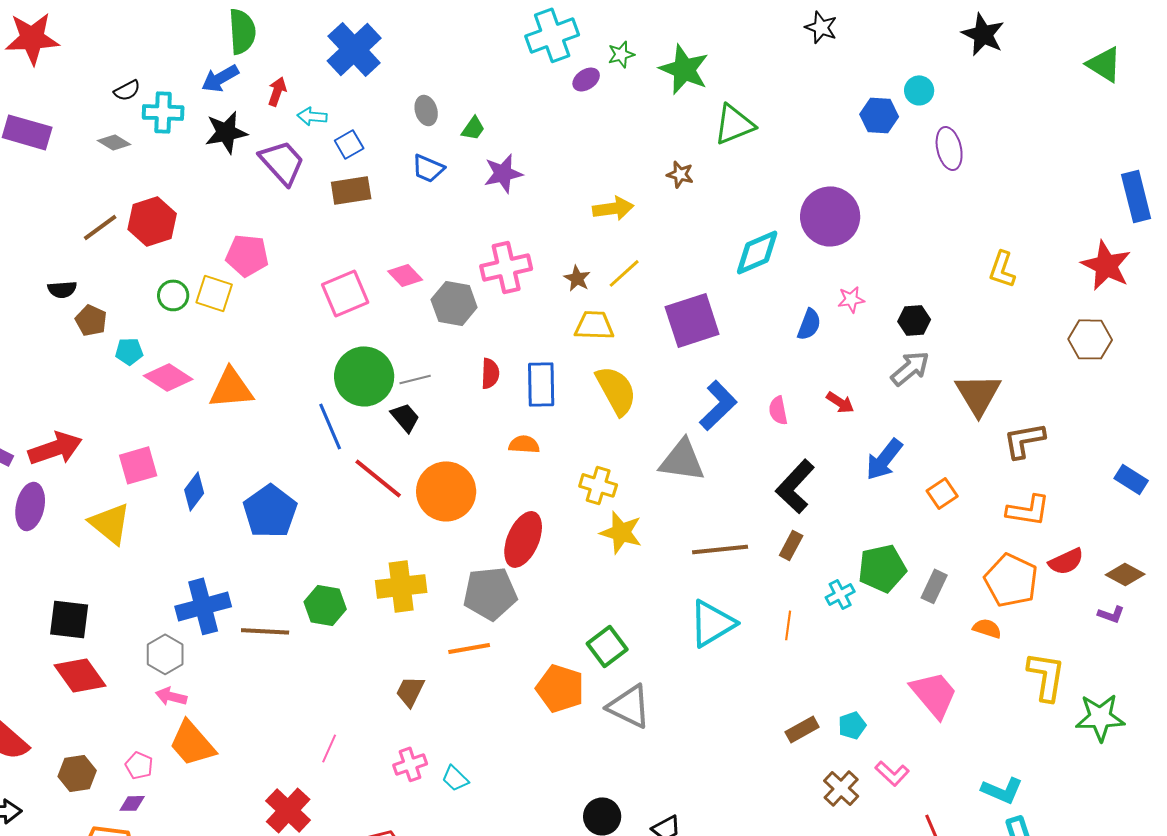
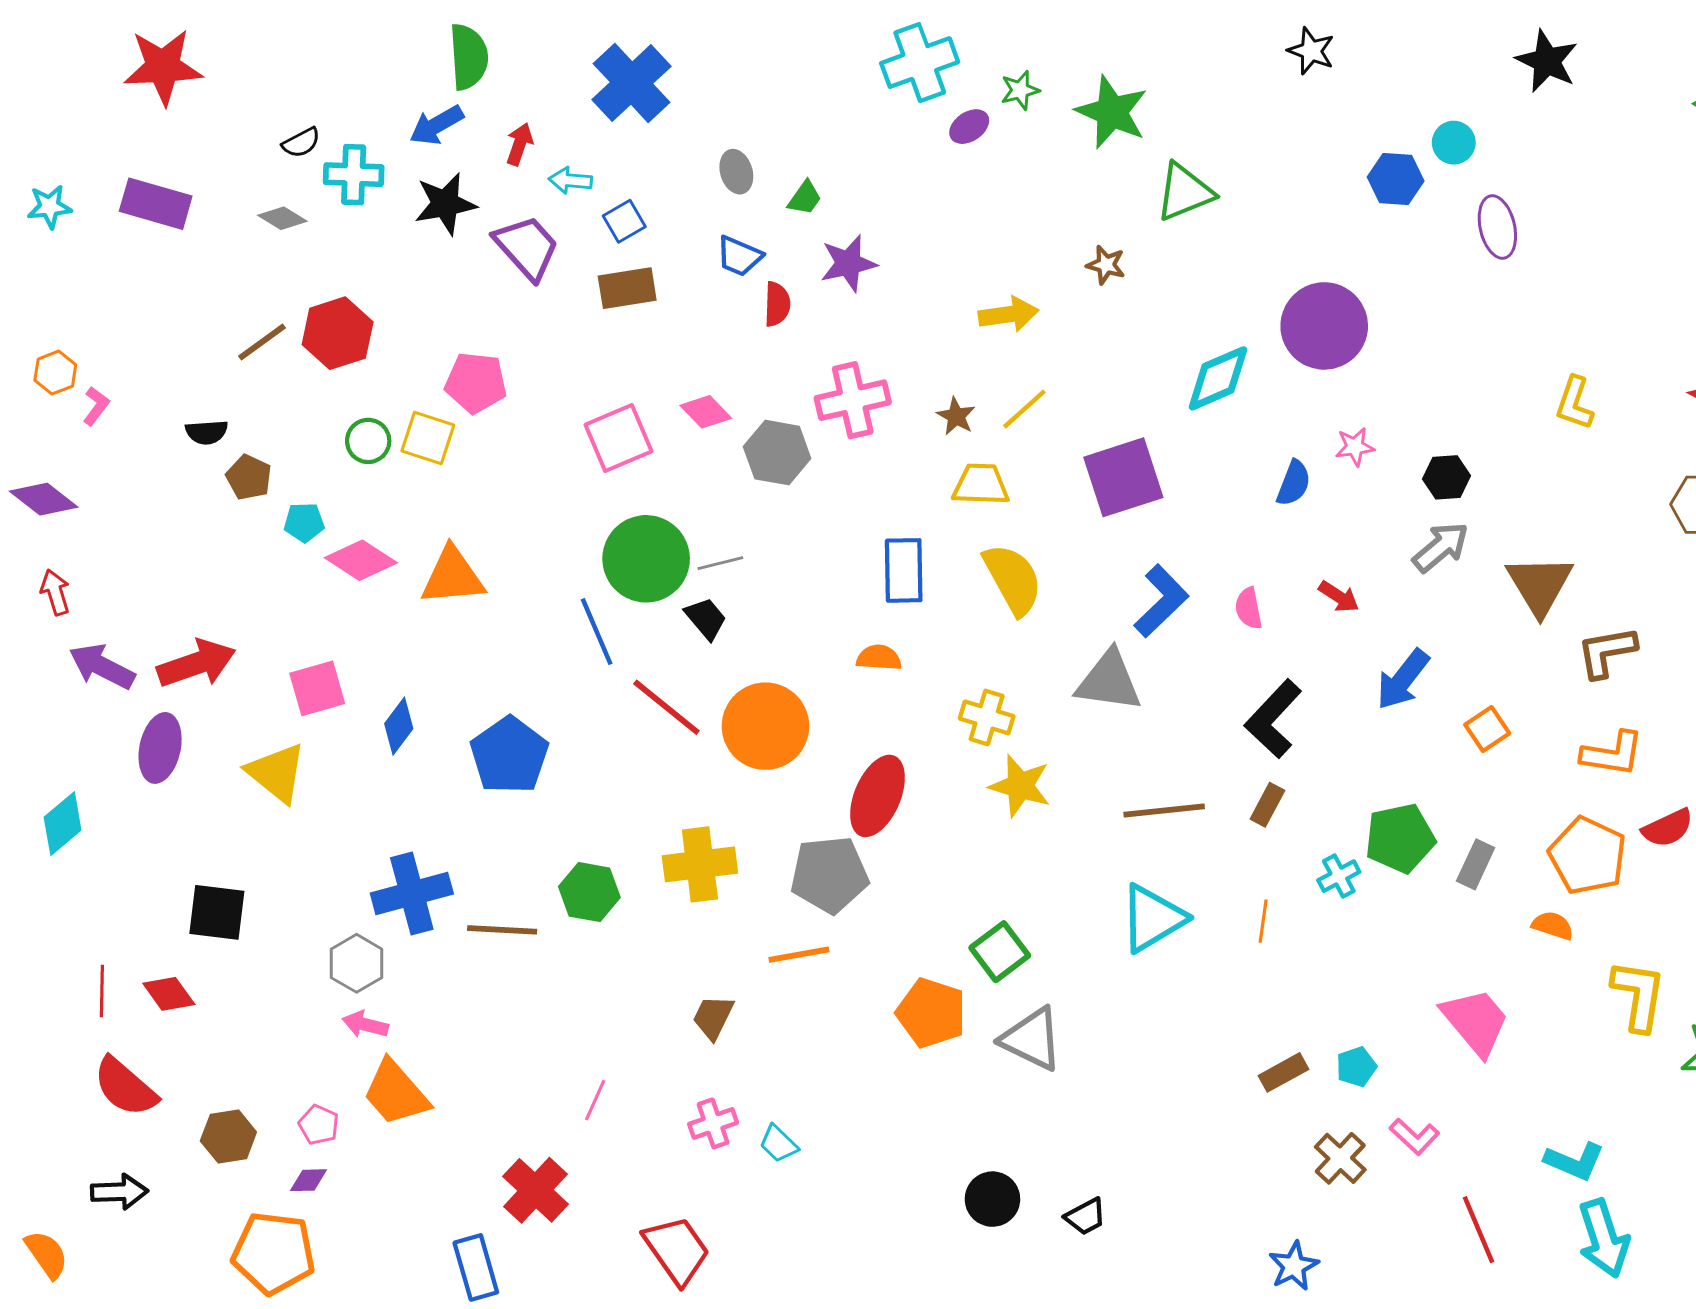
red semicircle: (490, 373) -> (777, 304), moved
red diamond: (80, 675) -> (169, 994), moved, size x0.7

